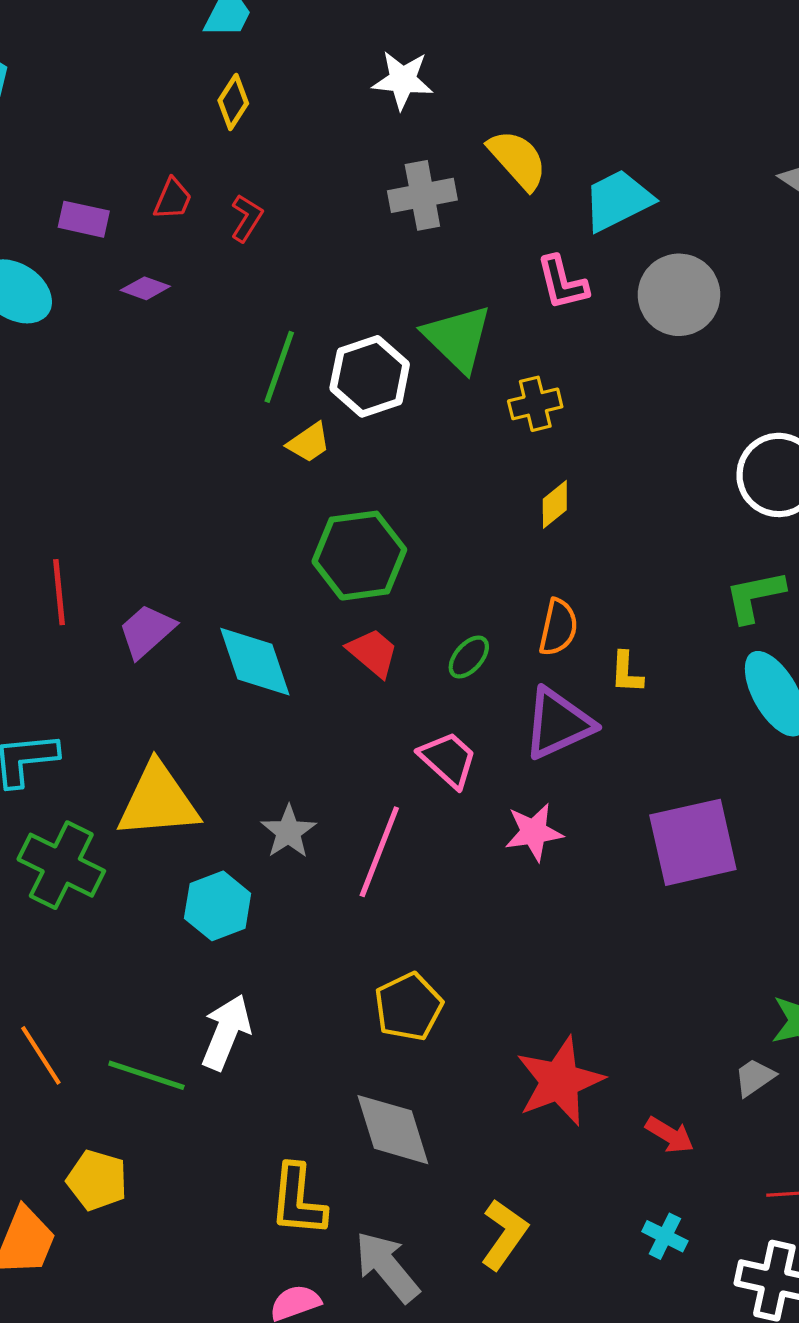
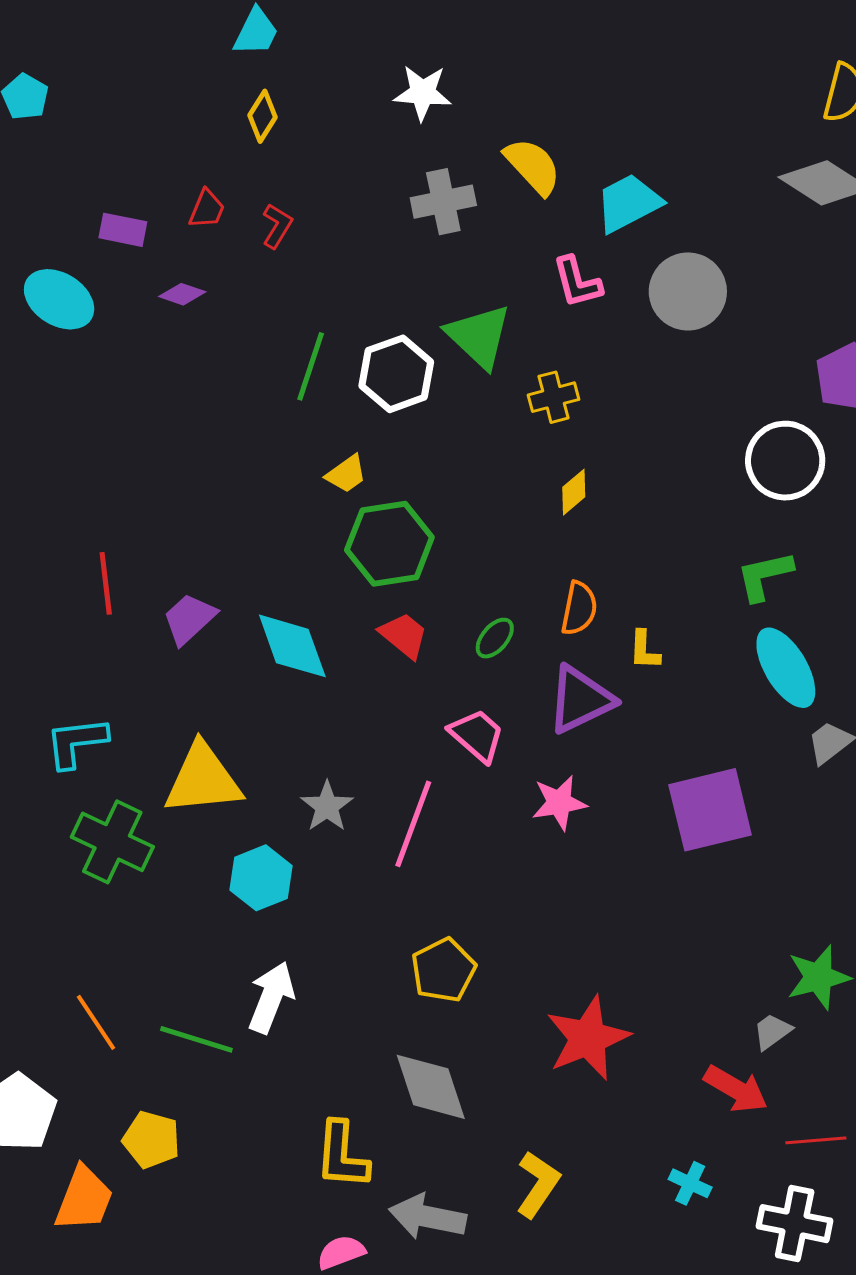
yellow trapezoid: (309, 443) -> (346, 474), moved
red arrow: (670, 1135) -> (736, 1089), moved, size x1.4
gray arrow: (387, 1267) -> (428, 1217), turned -38

